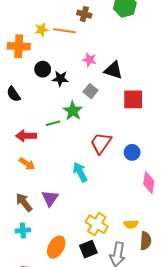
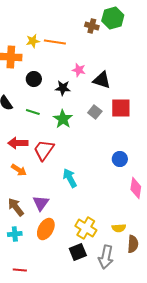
brown cross: (84, 14) -> (92, 26), moved
black star: (60, 79) -> (63, 88), moved
gray square: (90, 91) -> (95, 112), moved
green line: (53, 123) -> (33, 112), moved, turned 32
red trapezoid: (101, 143) -> (44, 150), moved
orange ellipse: (56, 247) -> (46, 229), moved

